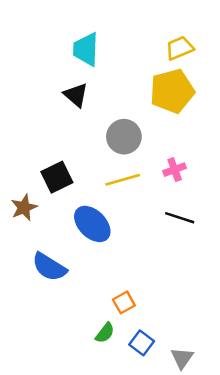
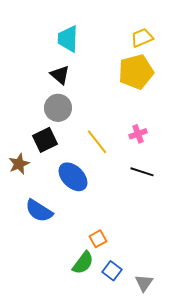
gray circle: (124, 137) -> (58, 108), moved
yellow line: (123, 180) -> (97, 142), turned 68
green semicircle: (105, 333) -> (83, 263), size x1.4

